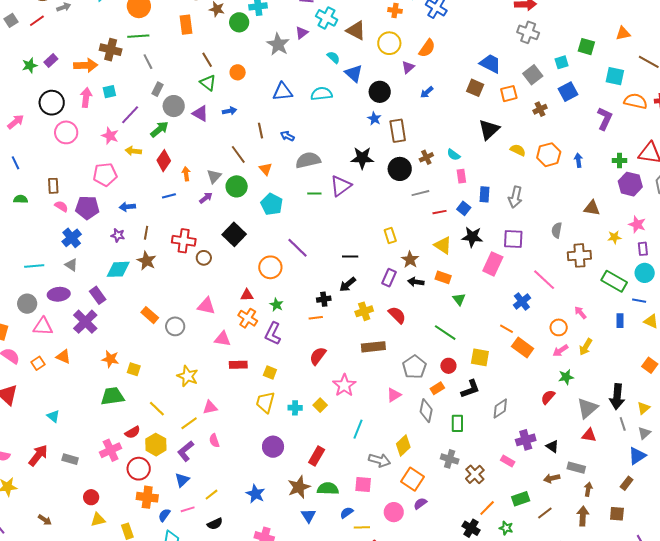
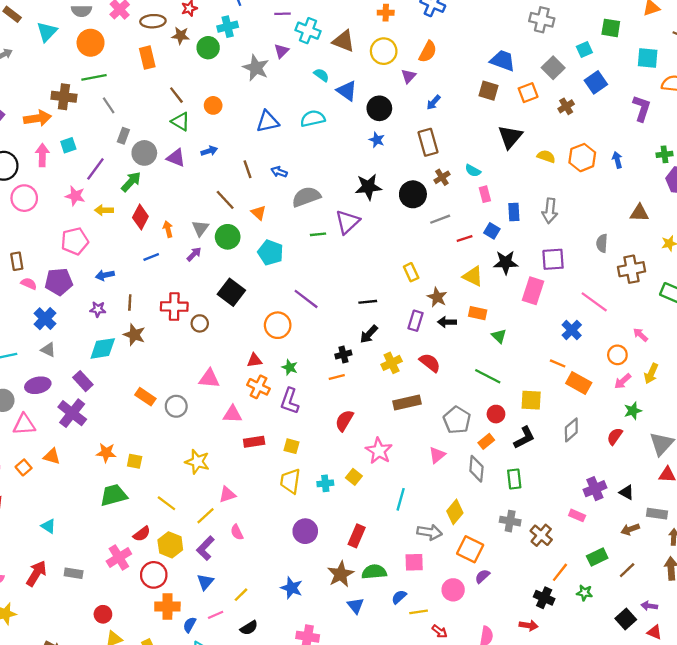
brown rectangle: (398, 131) -> (428, 142), moved
gray diamond: (500, 409) -> (571, 430), moved

